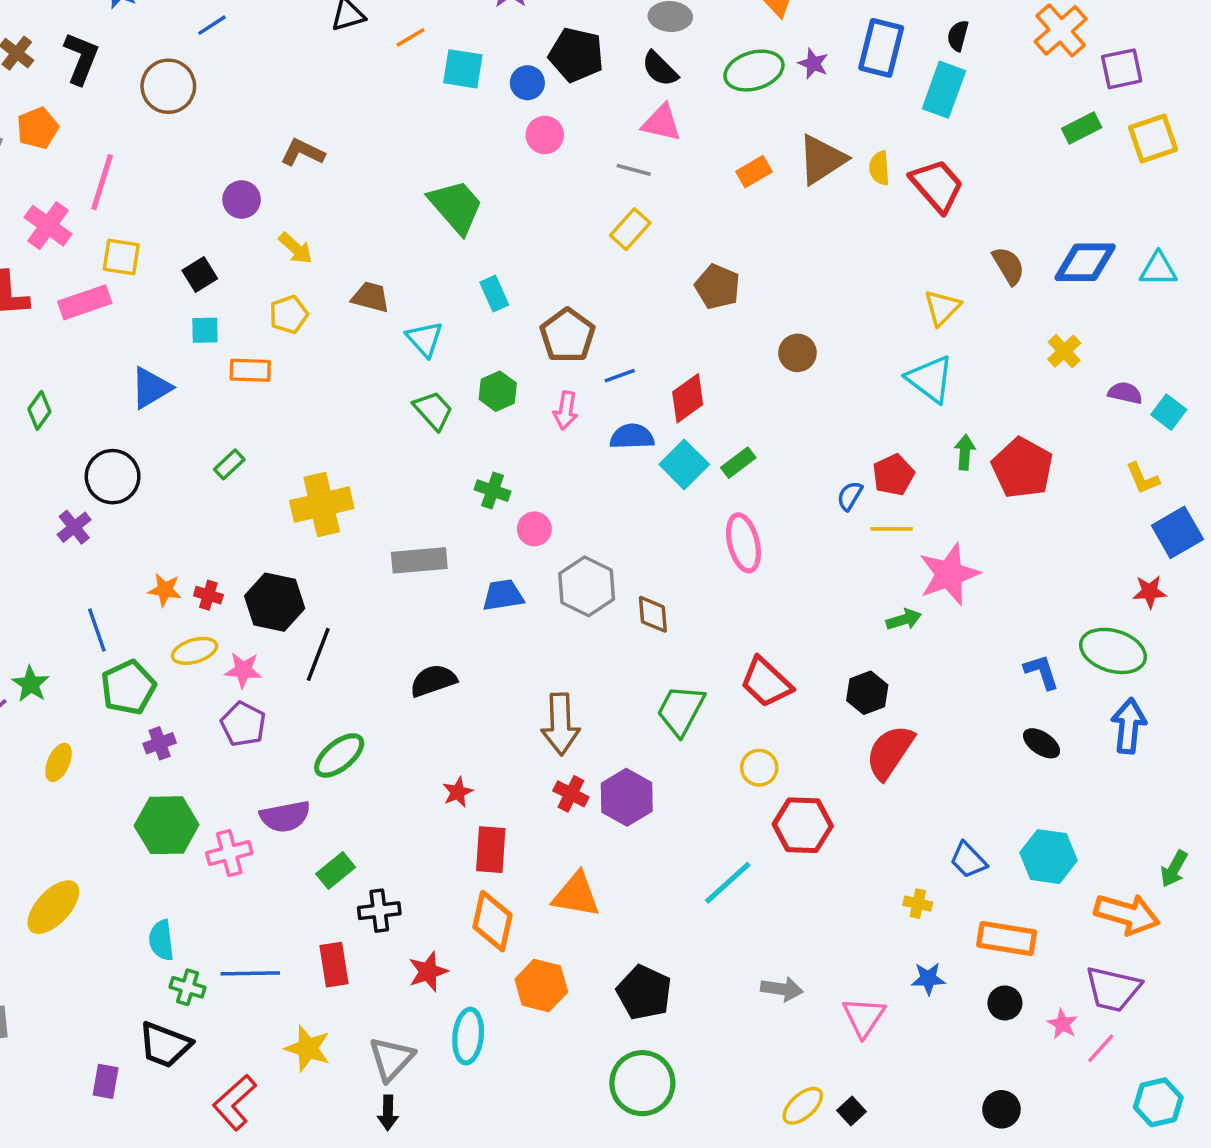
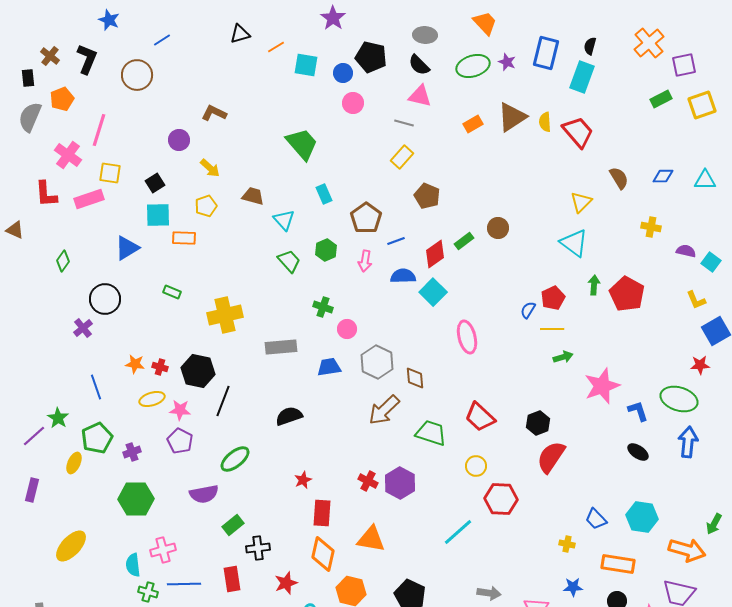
blue diamond: (1085, 262) -> (663, 176), size x0.6
brown pentagon: (717, 287) -> (427, 196), moved
cyan square: (205, 330) -> (158, 215), size x1.5
yellow cross: (1064, 351) -> (651, 227), turned -36
green rectangle: (738, 463) -> (464, 241), moved
green rectangle: (229, 464) -> (172, 292), turned 66
pink star: (949, 574) -> (602, 386), moved
green arrow: (904, 620) -> (563, 357), moved
green pentagon: (128, 688) -> (97, 438), moved
green trapezoid: (681, 710) -> (431, 433), turned 80
brown arrow: (560, 724) -> (384, 410), moved, turned 48
pink cross: (229, 853) -> (163, 550), moved

